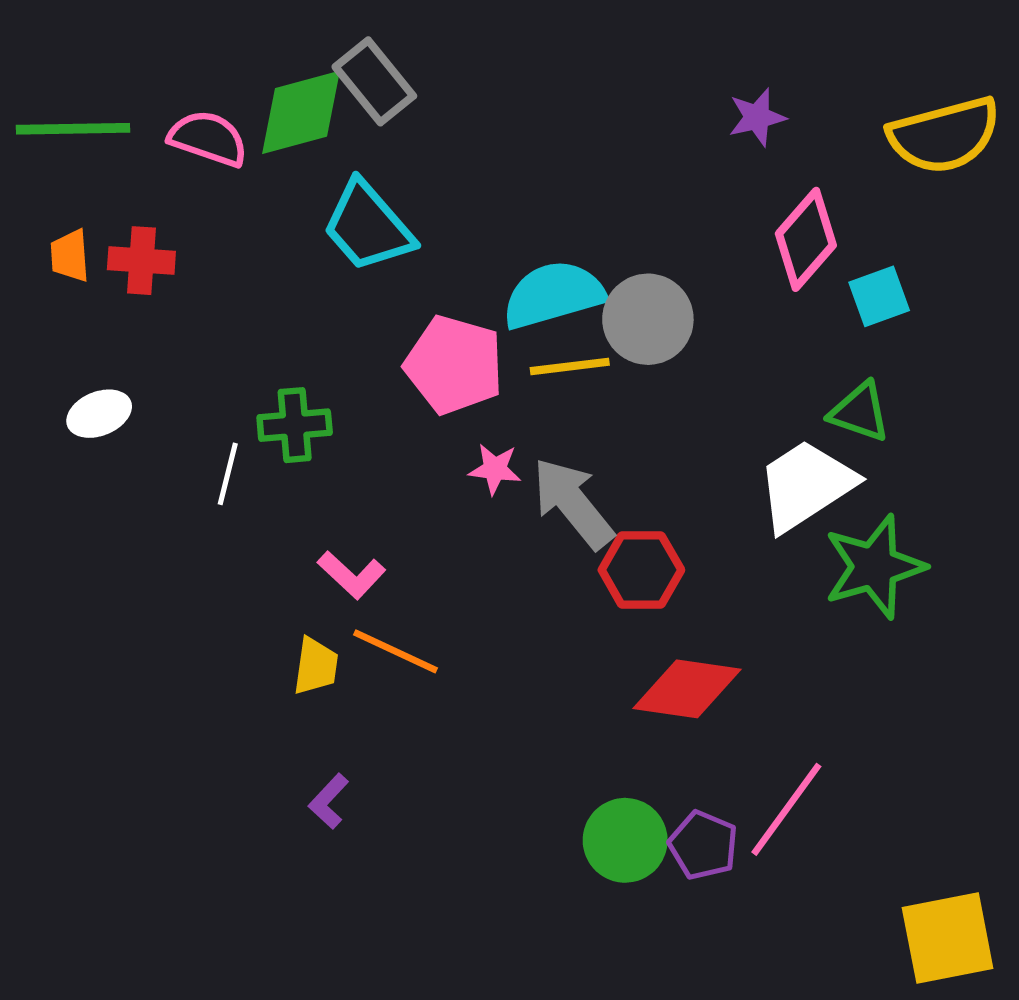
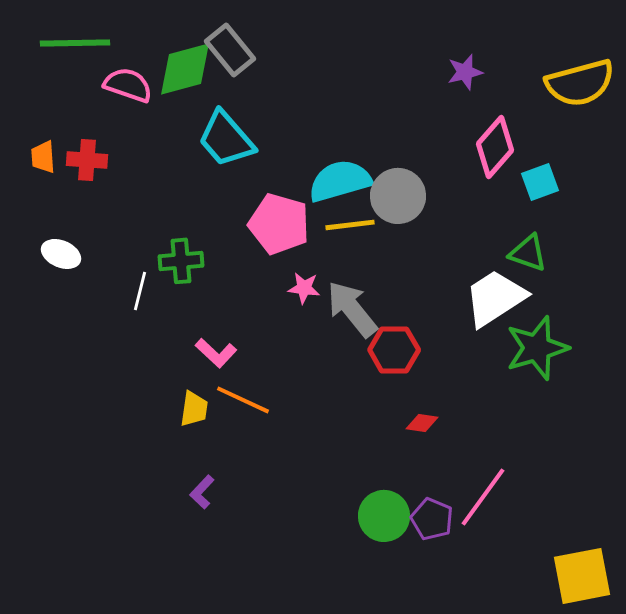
green line: (73, 129) -> (75, 43), moved
white ellipse: (99, 414) -> (61, 254), turned 45
red diamond: (687, 689) -> (422, 423), size x0.5

